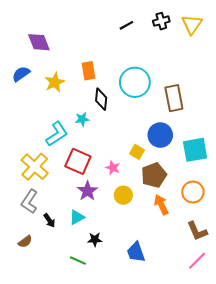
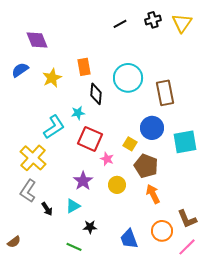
red square: (78, 161) -> (90, 139), moved
brown pentagon: (154, 175) -> (146, 166), turned -30
orange circle: (193, 192) -> (162, 231), moved
brown semicircle: (25, 242) -> (14, 242), moved

